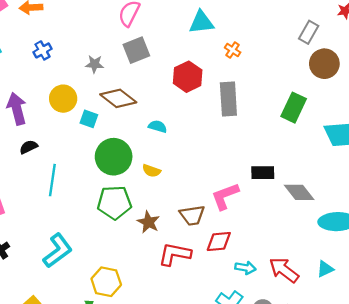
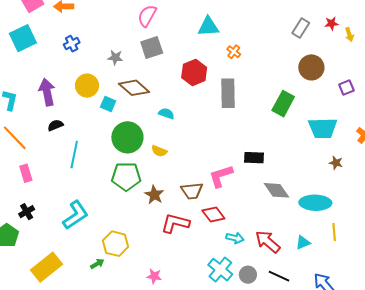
gray rectangle: (309, 32) -> (301, 28), moved
gray diamond: (299, 192) -> (277, 190), moved
red diamond: (219, 242) -> (213, 214), turned 55

